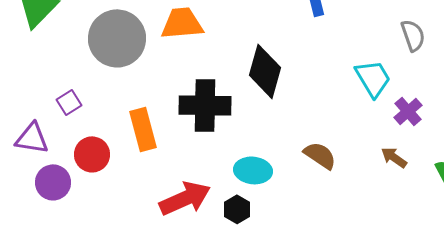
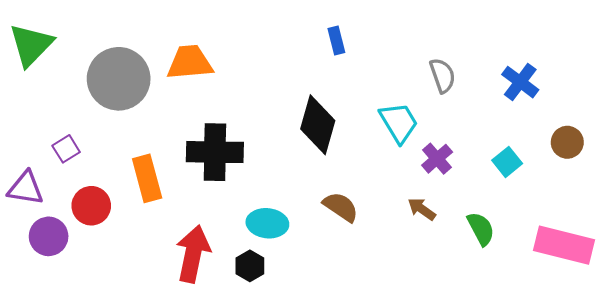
black diamond: (265, 71) -> (318, 125), moved
red arrow: (185, 198) -> (193, 254), turned -54

